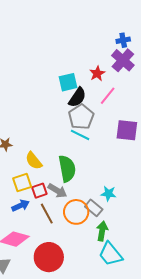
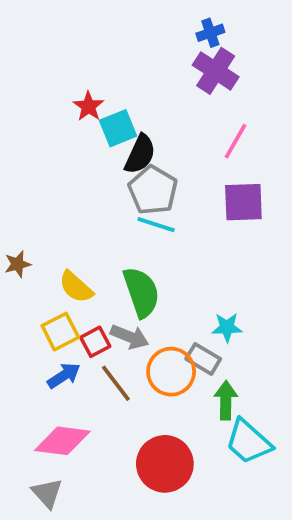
red star: (97, 73) -> (88, 106), moved
pink line: (108, 96) -> (235, 141), moved
red circle: (49, 257) -> (165, 464), moved

